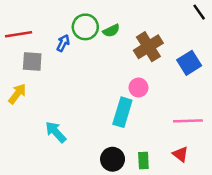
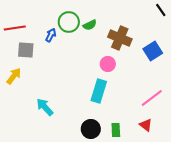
brown cross: (148, 47) -> (120, 38), turned -35
pink circle: (138, 88) -> (108, 64), moved
pink line: (188, 121) -> (152, 98), turned -35

